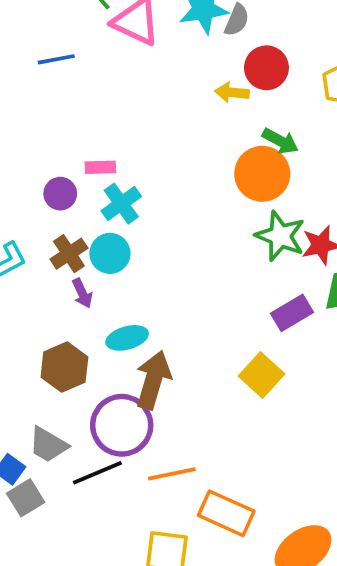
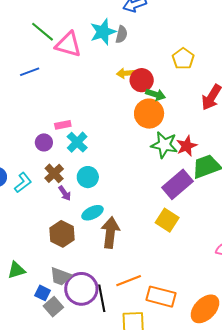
red circle: (266, 68) -> (142, 80), moved
cyan circle: (110, 253) -> (88, 177), moved
purple rectangle: (292, 313) -> (178, 184), size x1.4
purple circle: (122, 425) -> (81, 289), moved
black line: (97, 473) -> (102, 298), moved, turned -68

